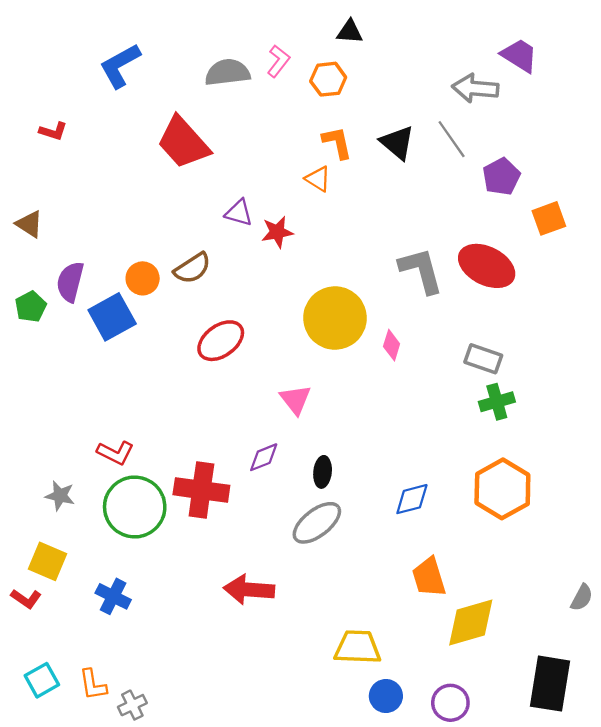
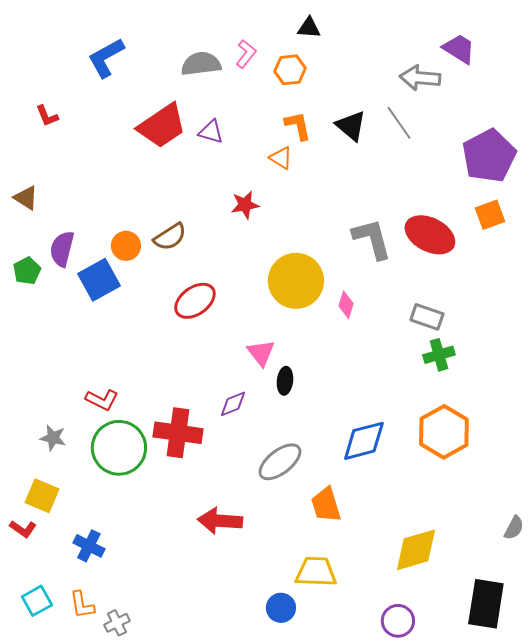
red L-shape: (53, 131) -> (47, 116), turned 50
red trapezoid: (183, 143) -> (162, 126), turned -82
purple pentagon: (501, 177) -> (489, 156), moved, size x1.6
purple triangle: (239, 213) -> (211, 132), moved
orange square: (549, 218) -> (490, 215), moved
black ellipse: (323, 472) -> (285, 381), moved
blue diamond: (412, 499) -> (364, 441), size x1.4
orange trapezoid: (429, 577) -> (326, 505), moved
blue cross: (113, 596) -> (89, 546), moved
blue circle: (386, 696) -> (281, 608), moved

